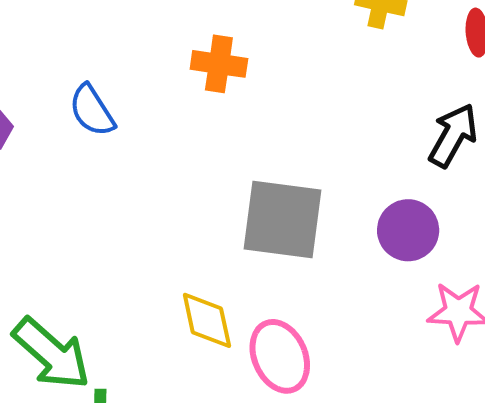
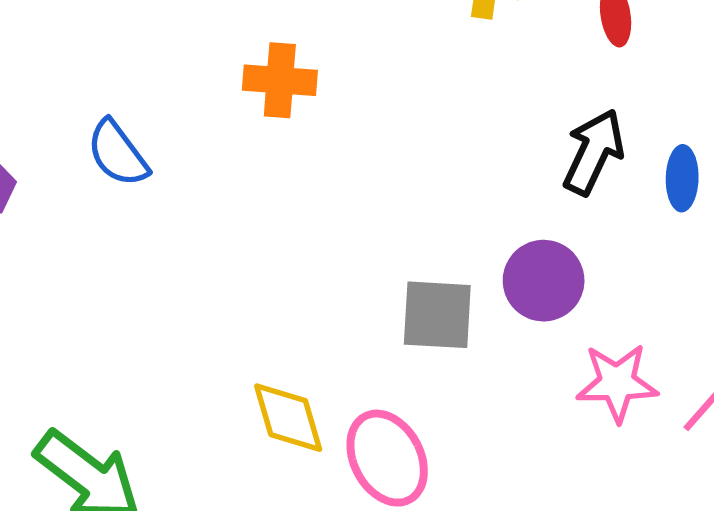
gray square: (282, 219) -> (437, 315), moved, size x0.7

